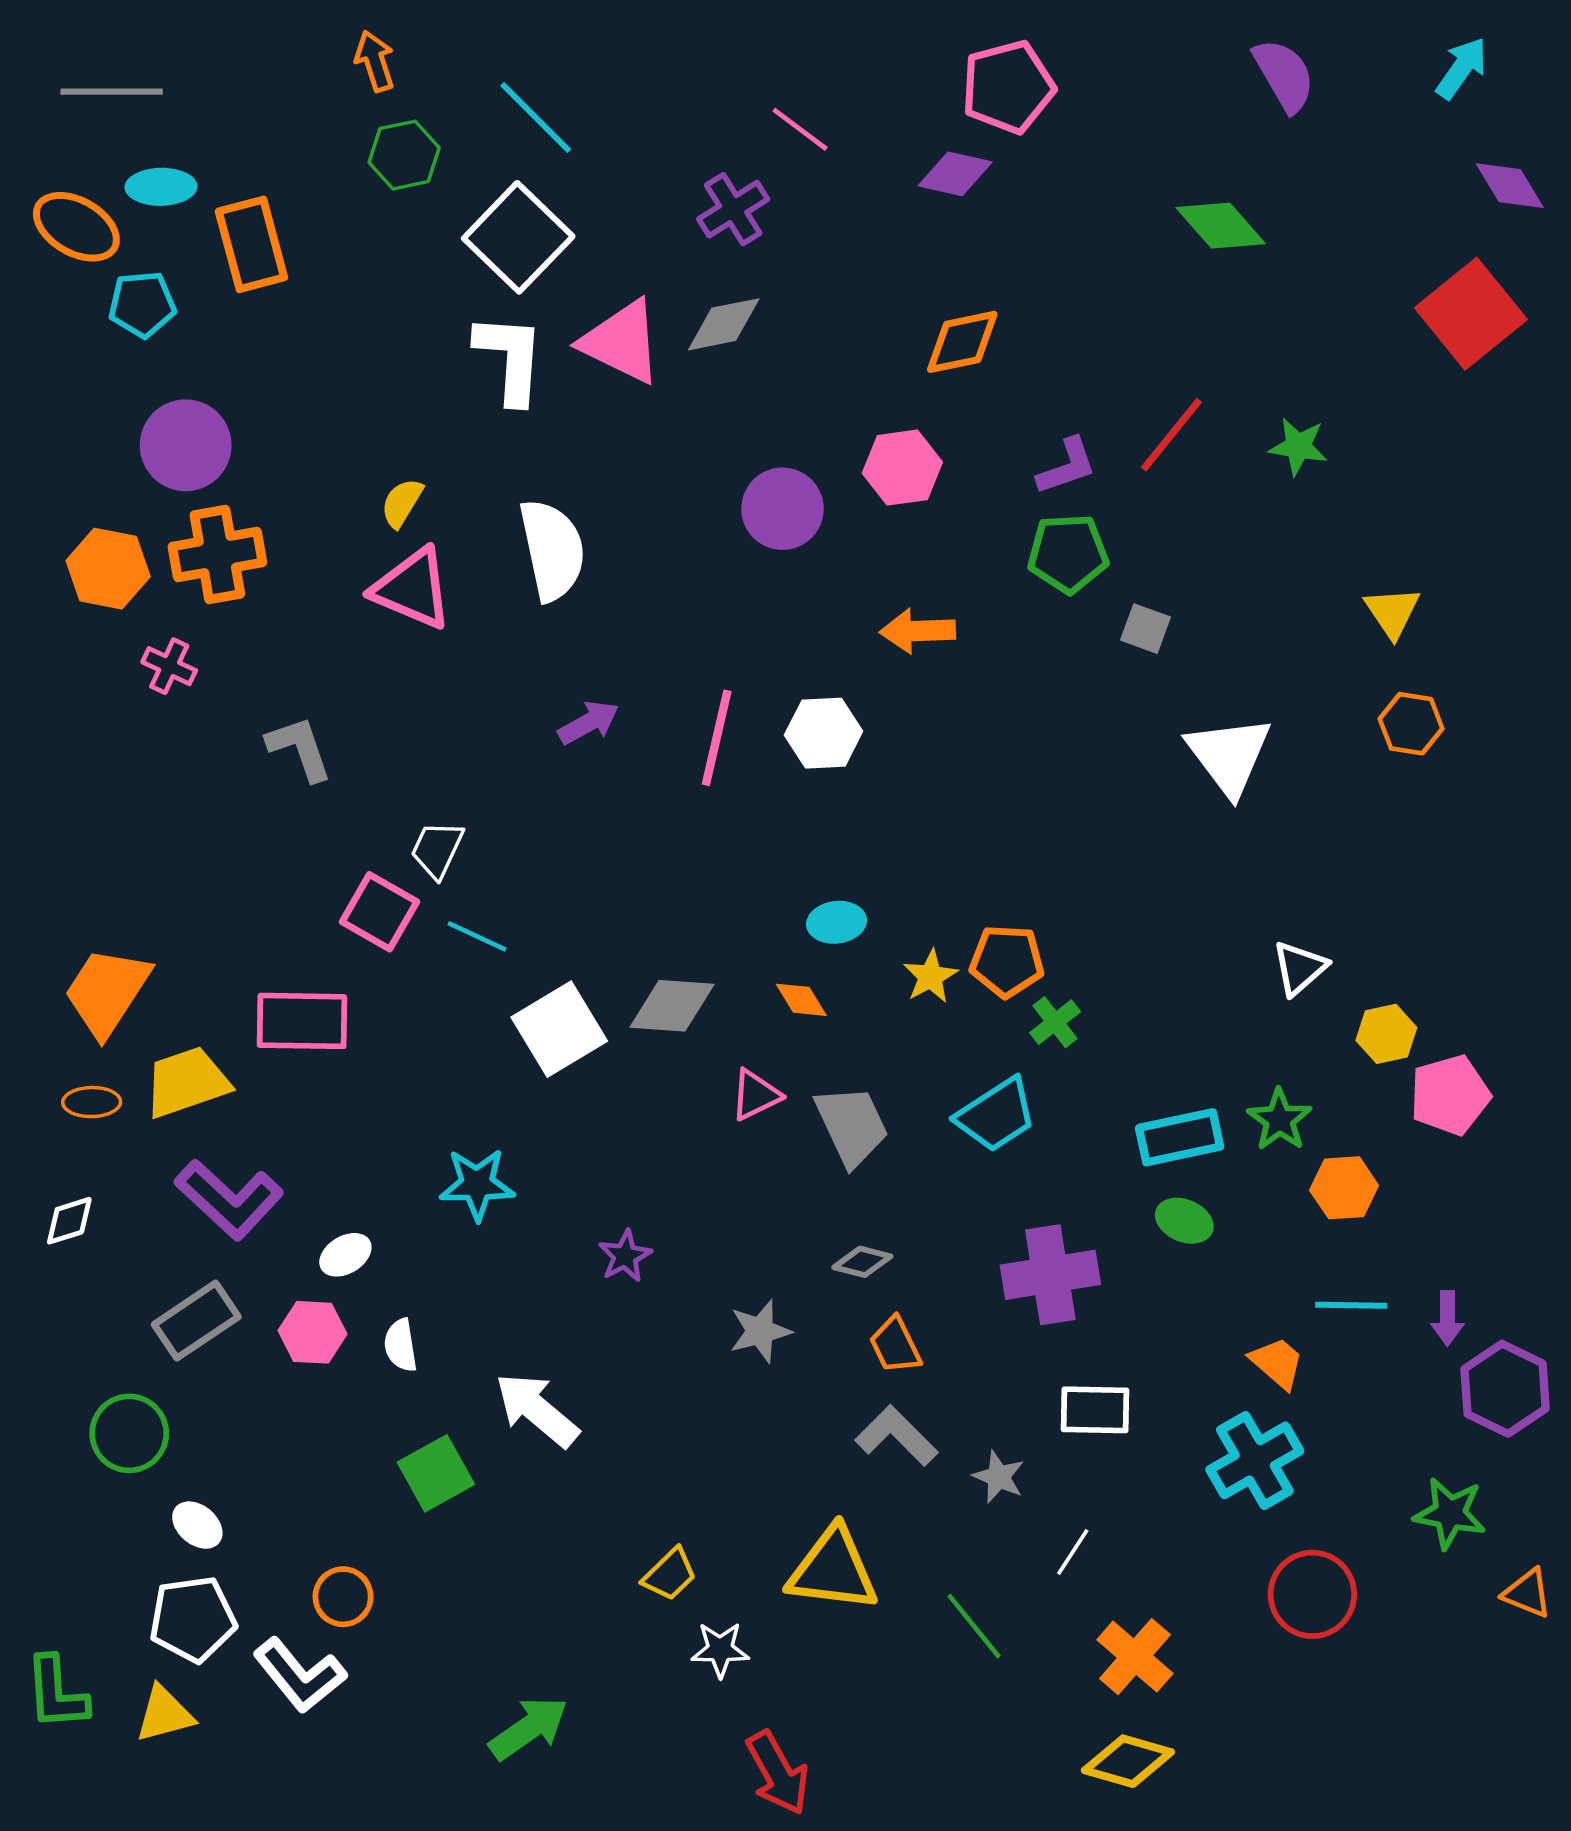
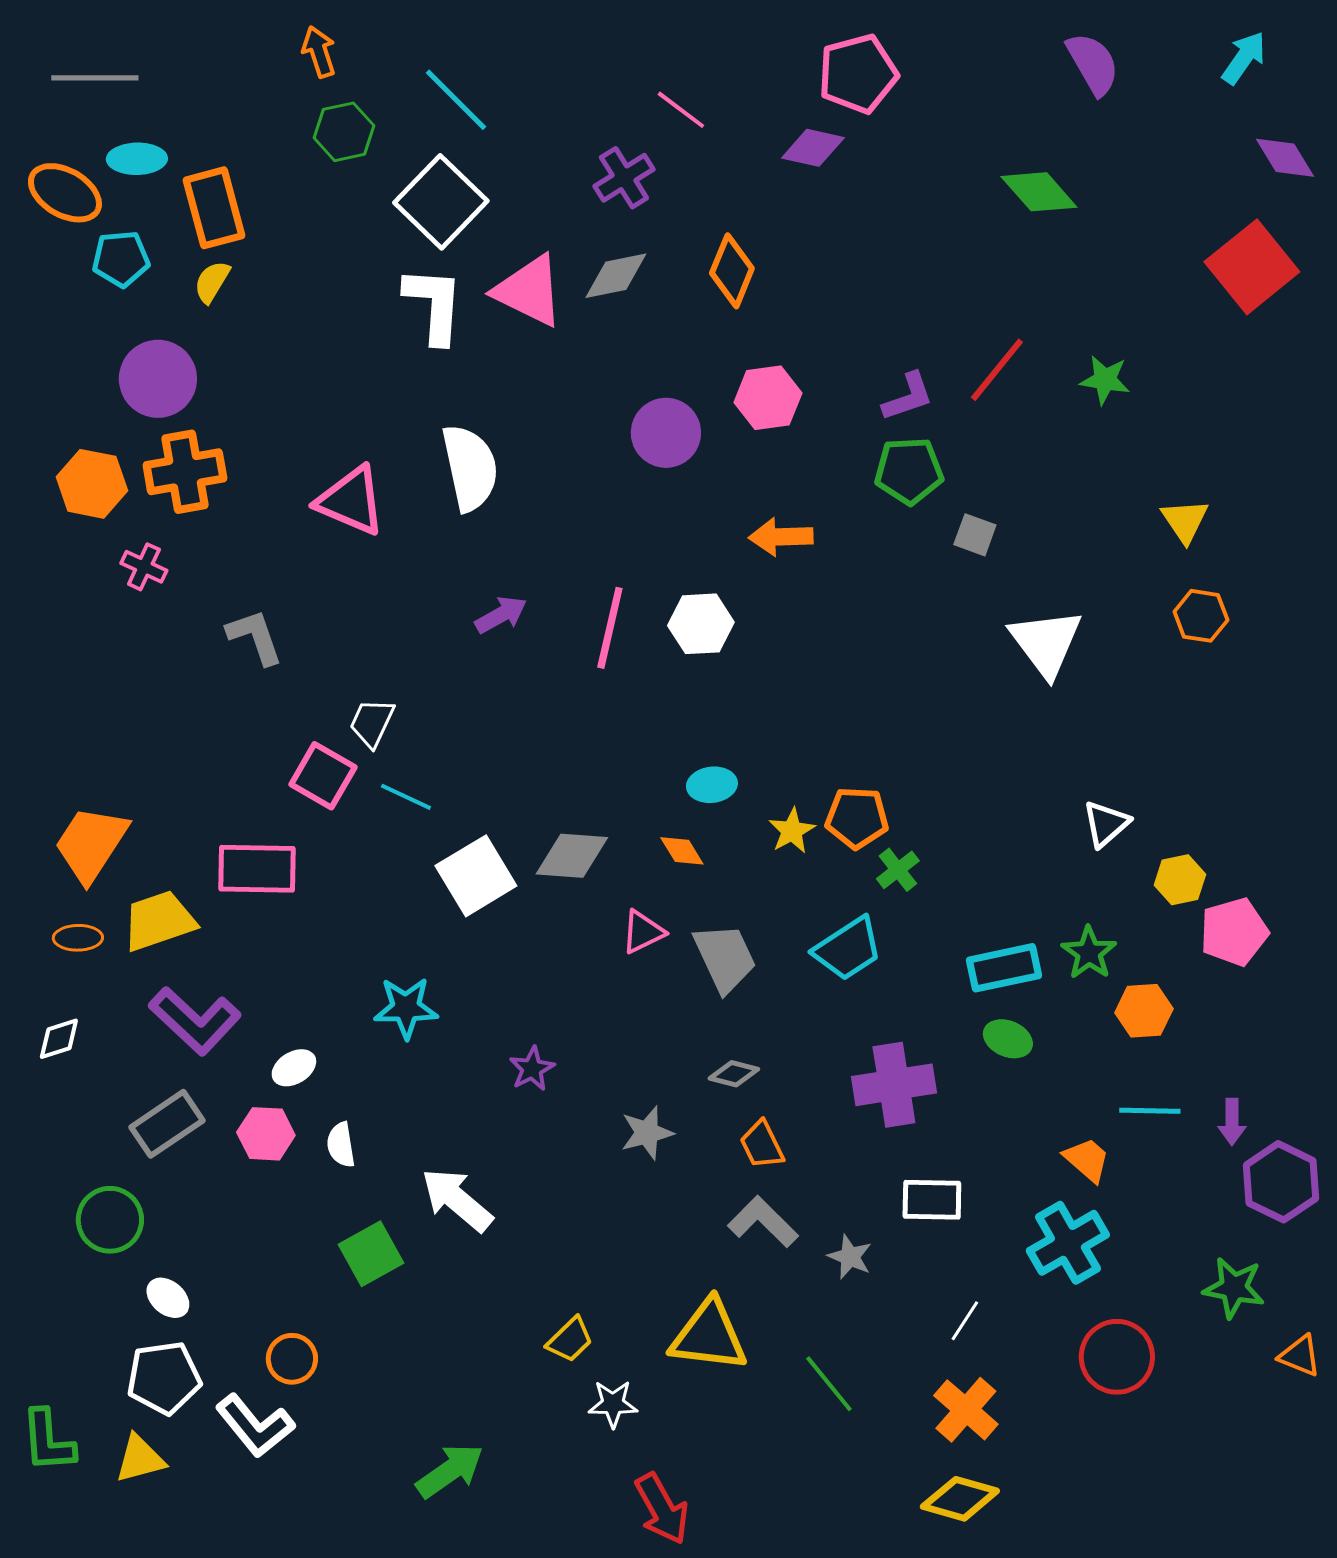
orange diamond: (962, 342) -> (732, 271), moved, turned -56
yellow semicircle: (402, 503) -> (212, 282), moved
white line: (1073, 1552) -> (965, 1321), moved

